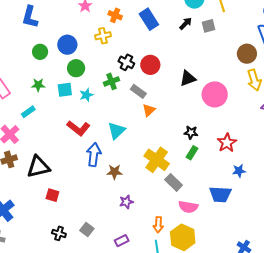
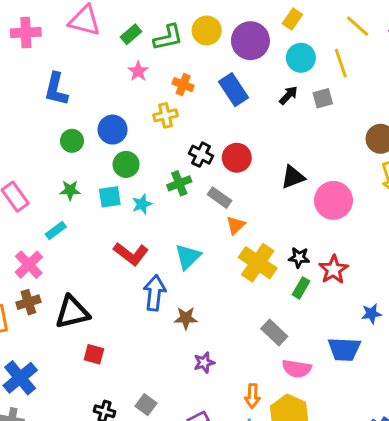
red star: (227, 143) -> (334, 270), moved
yellow cross: (157, 160) -> (258, 263), moved

